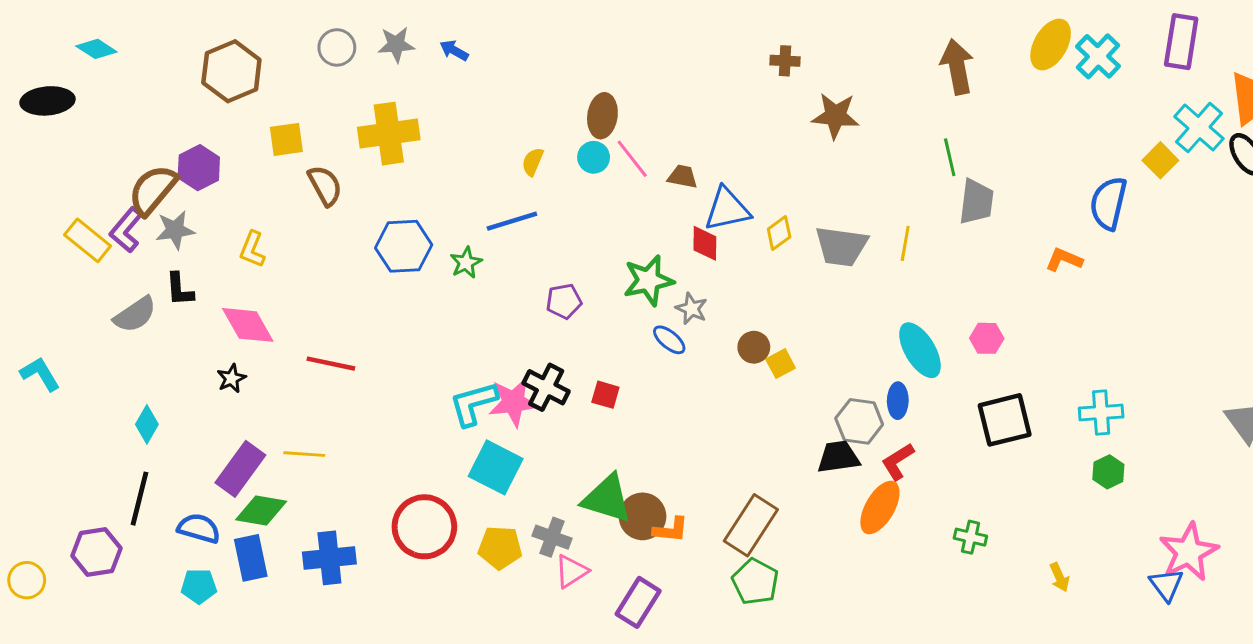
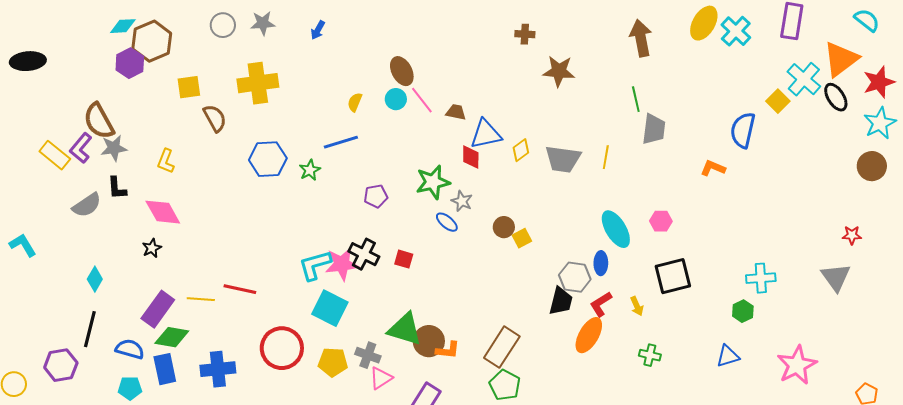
cyan diamond: (96, 49) -> (123, 26), moved, turned -36
blue arrow: (454, 50) -> (318, 30), moved, turned -90
brown ellipse: (602, 116) -> (402, 71), turned -36
purple hexagon: (199, 168) -> (130, 63), moved
brown semicircle: (153, 190) -> (99, 121), turned -69
red line: (331, 364) -> (240, 289), moved
cyan cross: (1101, 413) -> (761, 278), moved
black trapezoid: (838, 457) -> (561, 301), turned 112
yellow arrow: (1060, 577) -> (637, 306), moved
blue triangle: (1166, 585) -> (728, 356), moved, turned 50

